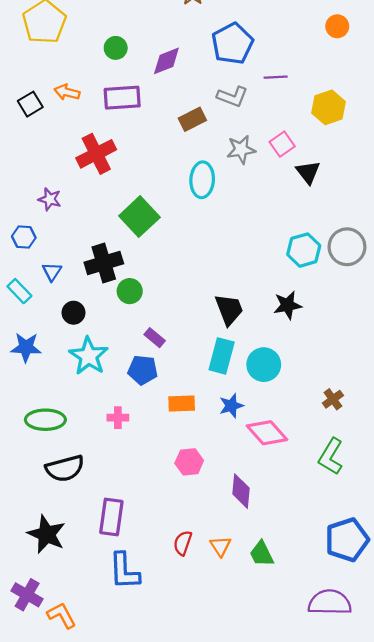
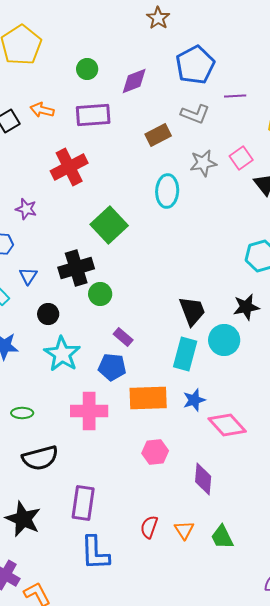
cyan circle: (264, 365) -> (224, 340), moved
orange rectangle: (182, 404) -> (148, 398), size x1.5
pink cross: (118, 418) -> (89, 411), size x1.8
green ellipse: (45, 420) -> (22, 413), size x0.6

